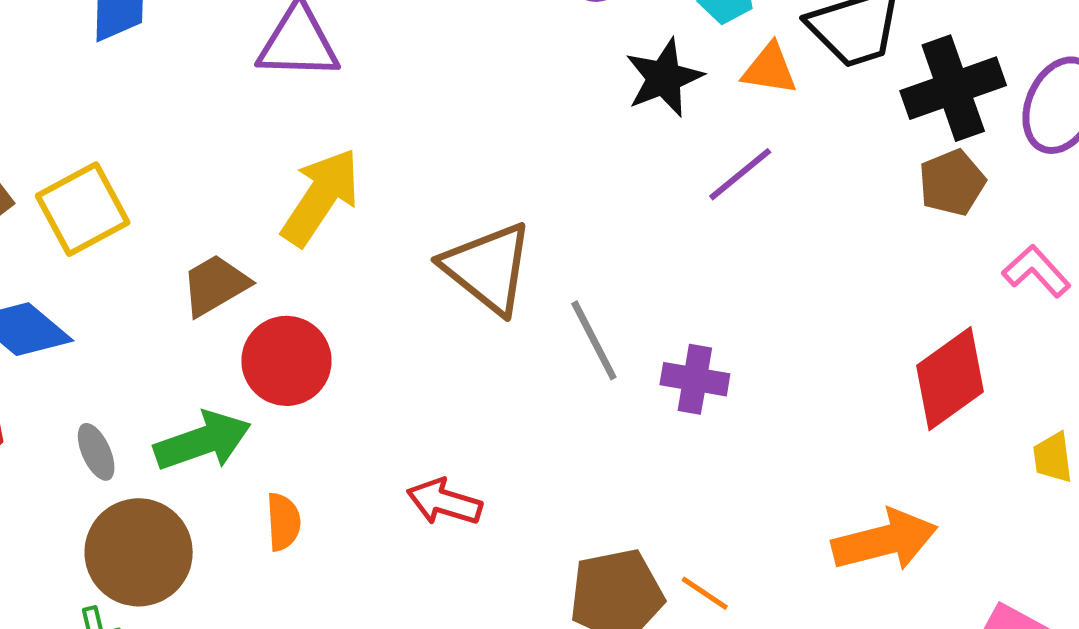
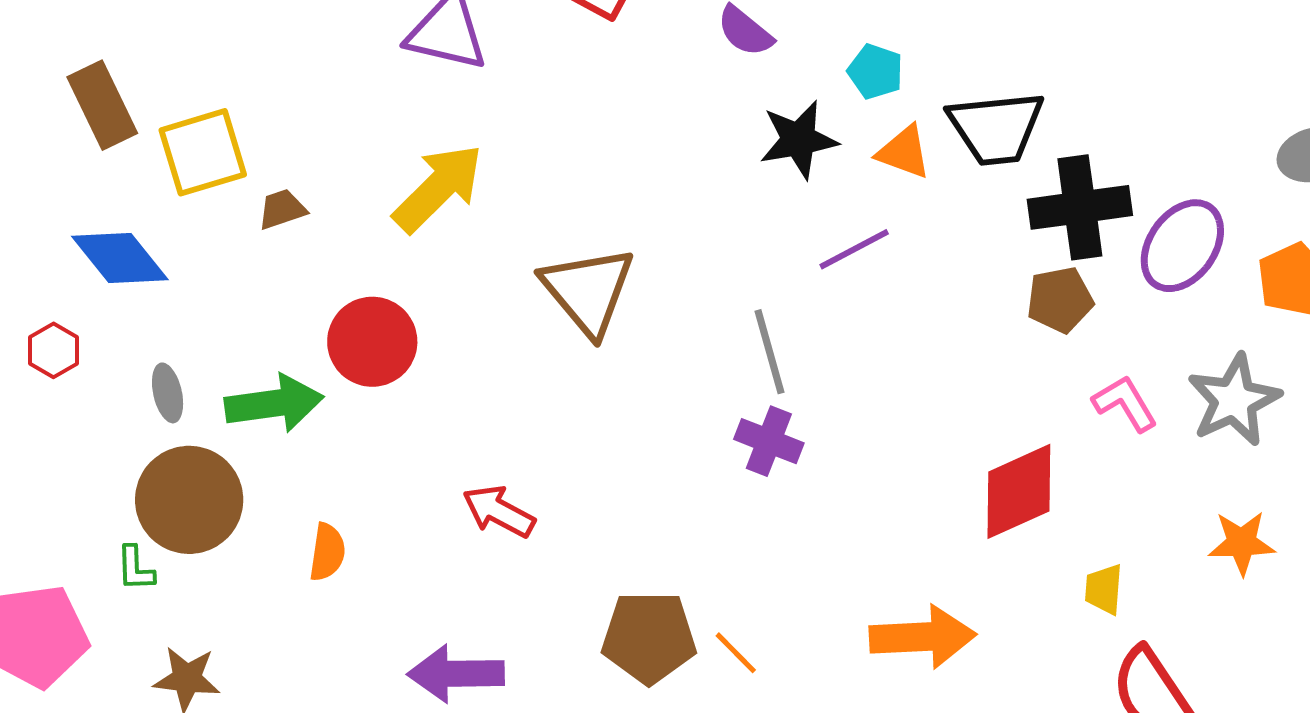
brown trapezoid: (215, 285) -> (282, 209), moved, size x0.7
gray line: (594, 340) -> (770, 352), moved
orange semicircle: (283, 522) -> (327, 552), moved

